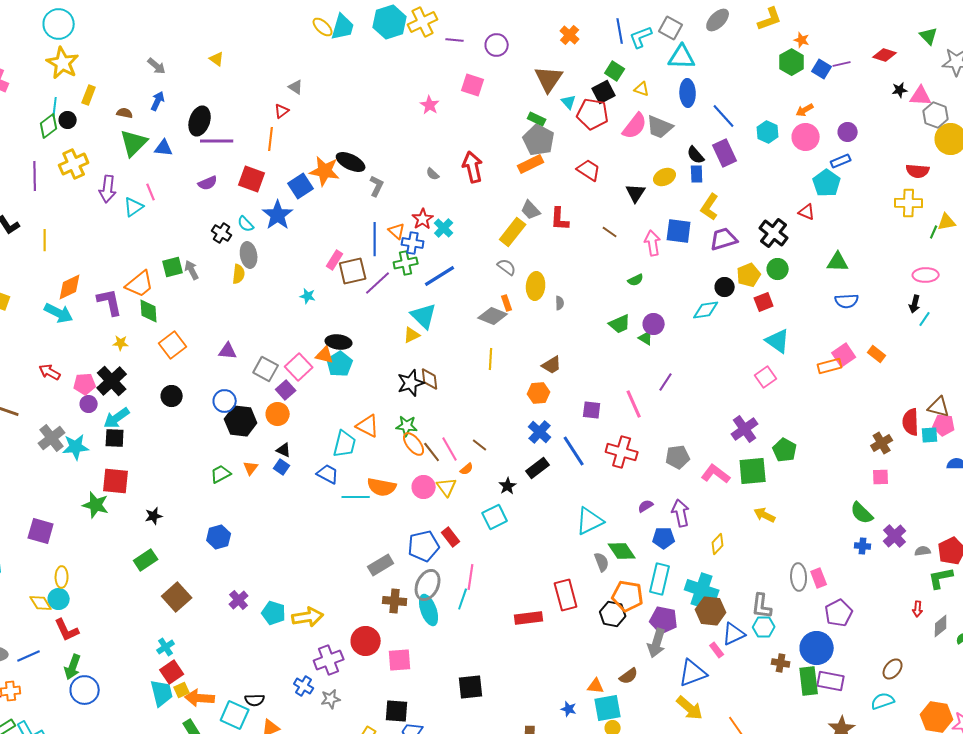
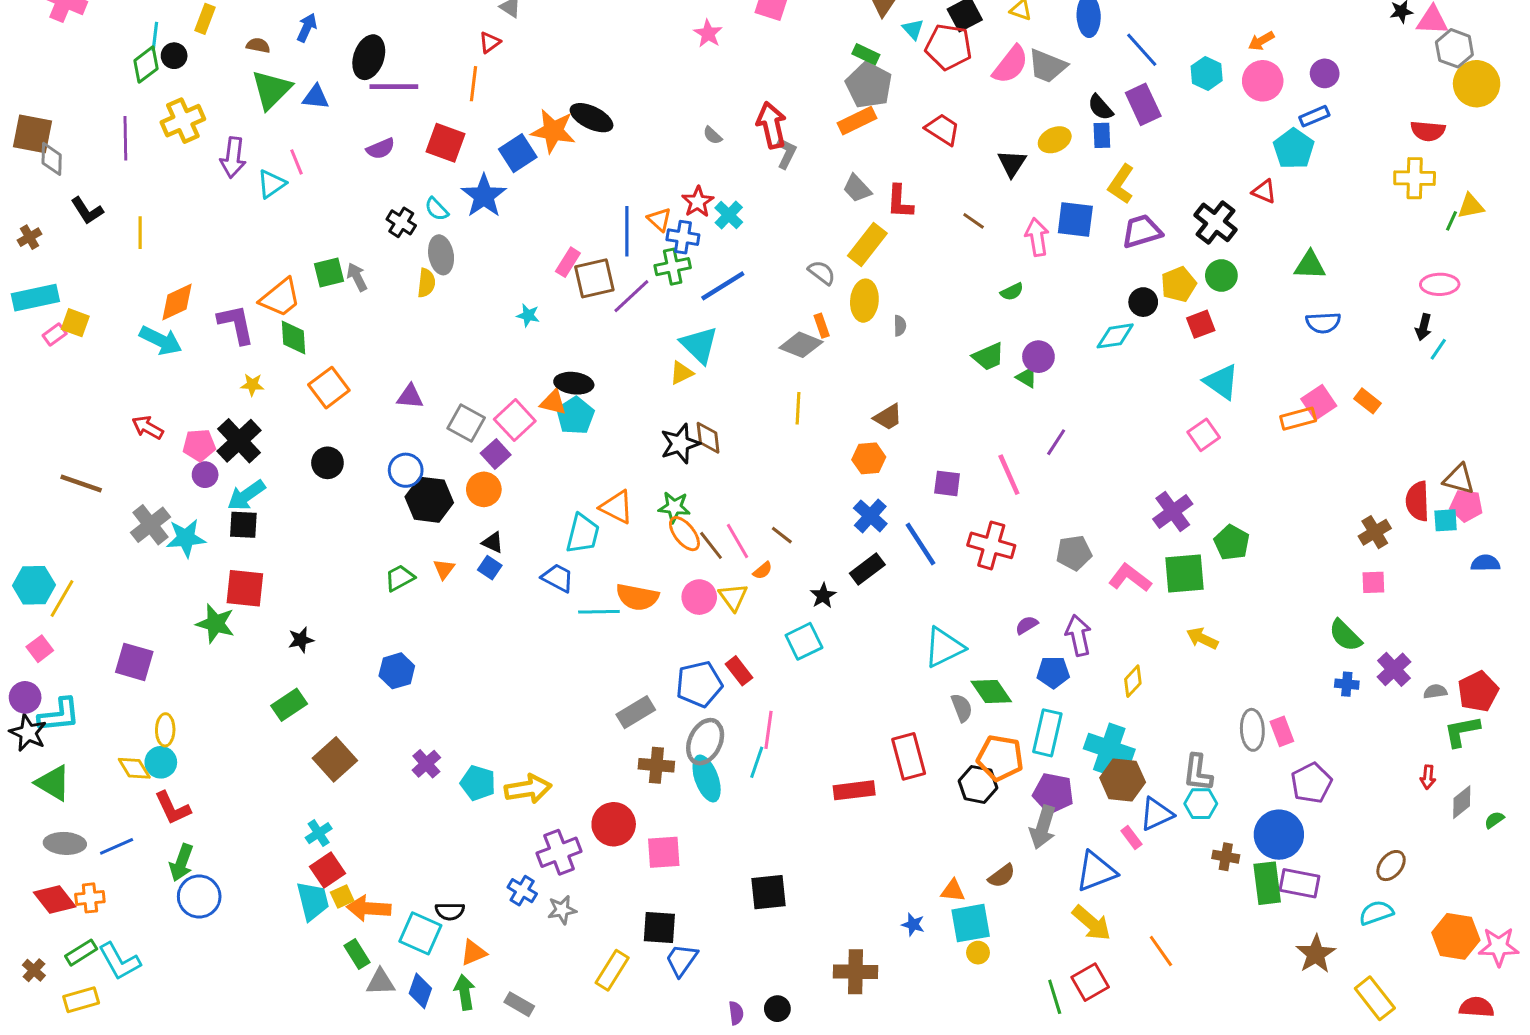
gray L-shape: (377, 186) -> (786, 153), moved
yellow rectangle: (513, 232) -> (867, 245), moved

